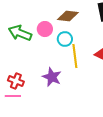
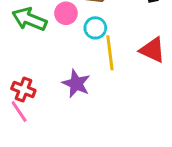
pink line: (13, 96) -> (19, 111), turned 56

